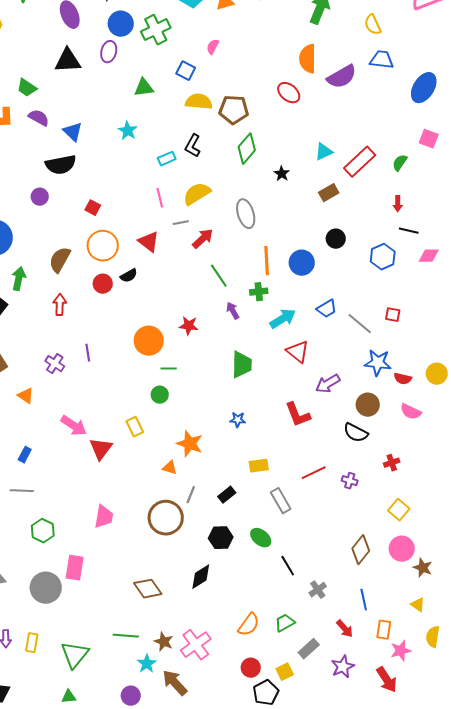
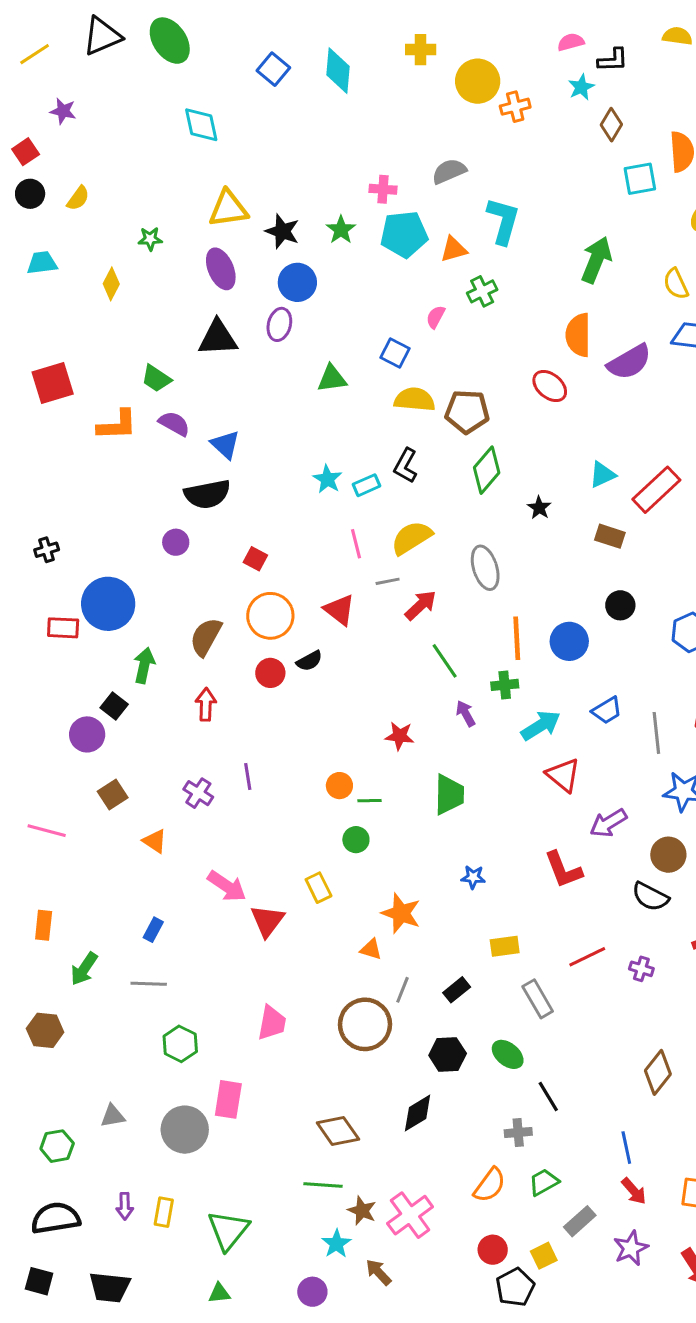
green cross: (156, 30) -> (482, 291), moved, size x0.7
cyan star: (128, 131) -> (327, 479), moved
brown rectangle: (329, 193) -> (610, 536), turned 48
gray line: (360, 324) -> (656, 733), turned 44
orange circle: (149, 341) -> (339, 786), moved, size x0.6
green trapezoid: (242, 365) -> (449, 795), moved
gray cross: (318, 590) -> (518, 1133), moved, turned 30
blue line: (364, 600) -> (626, 1148), moved
green line: (126, 636) -> (323, 1185), moved
brown arrow: (175, 683) -> (379, 1272), size x0.7

